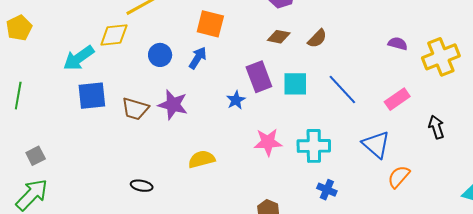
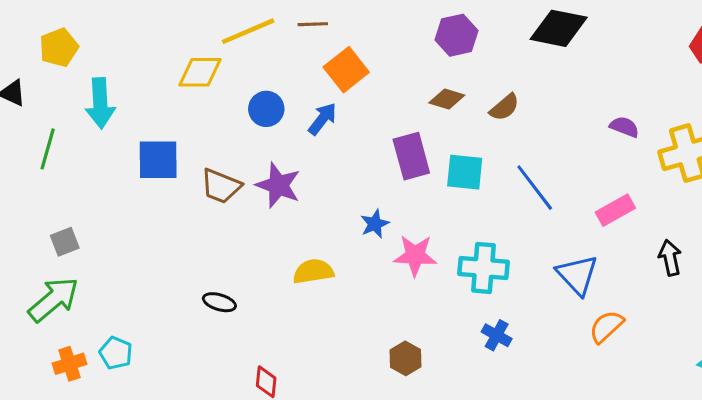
orange square: (210, 24) -> (346, 70), turned 32
cyan arrow: (79, 58) -> (100, 103), moved, turned -64
blue star: (236, 100) -> (375, 224), moved

